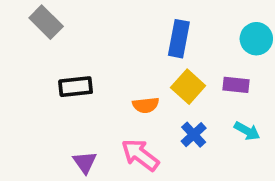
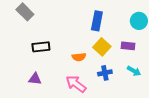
blue cross: (194, 135) -> (105, 73), turned 32
purple triangle: (85, 162) -> (35, 79), moved, turned -48

